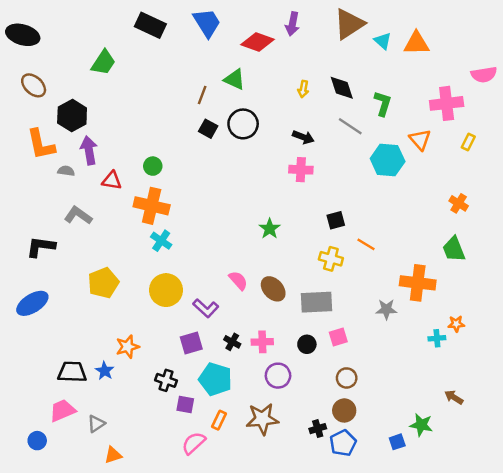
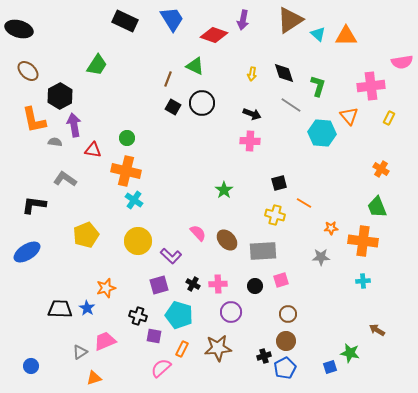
green trapezoid: (103, 63) -> (97, 65), moved
orange cross: (418, 283) -> (363, 241), moved
orange star: (456, 324) -> (331, 228), moved
pink trapezoid: (62, 410) -> (105, 341), moved

